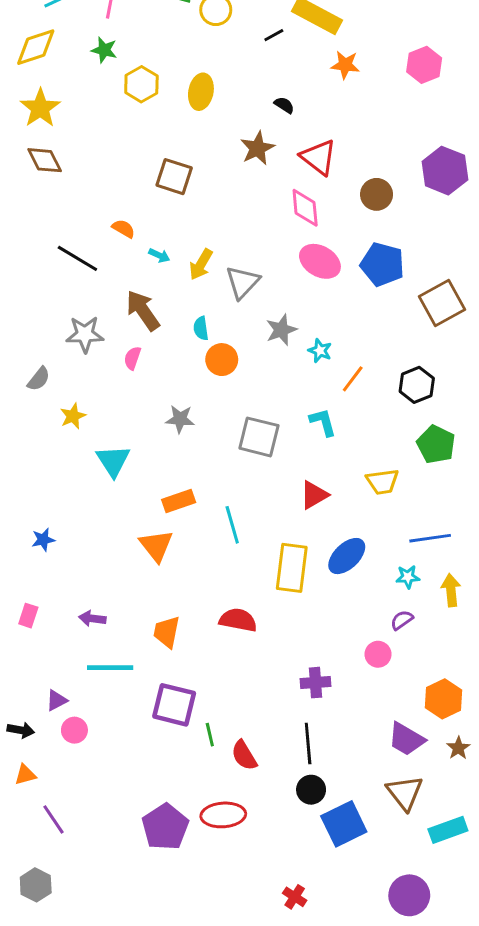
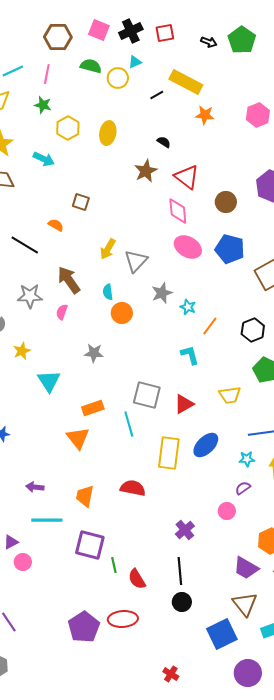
brown square: (174, 177) -> (81, 202), moved, size x0.7
cyan arrow: (159, 255) -> (44, 159), moved, size x1.5
gray square: (259, 437) -> (147, 395), moved
purple cross: (316, 683) -> (185, 530), turned -36
blue square: (344, 824) -> (222, 634), moved

